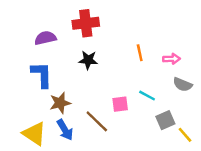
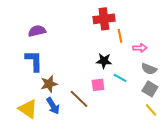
red cross: (86, 23) -> (104, 19), moved
orange line: (140, 53) -> (120, 36), moved
black star: (88, 60) -> (104, 61), moved
gray square: (165, 120) -> (150, 89), moved, turned -35

